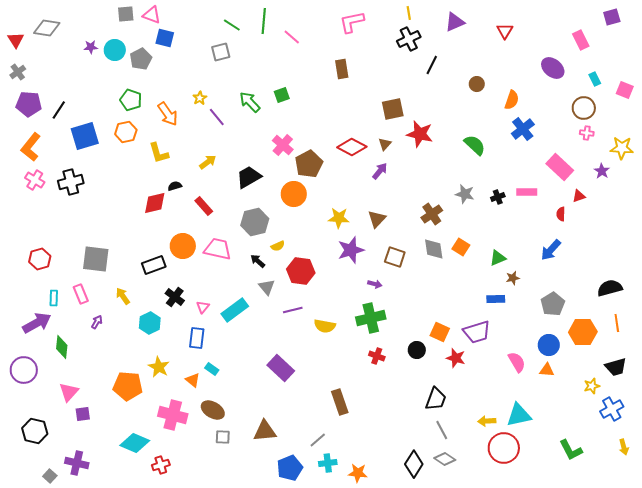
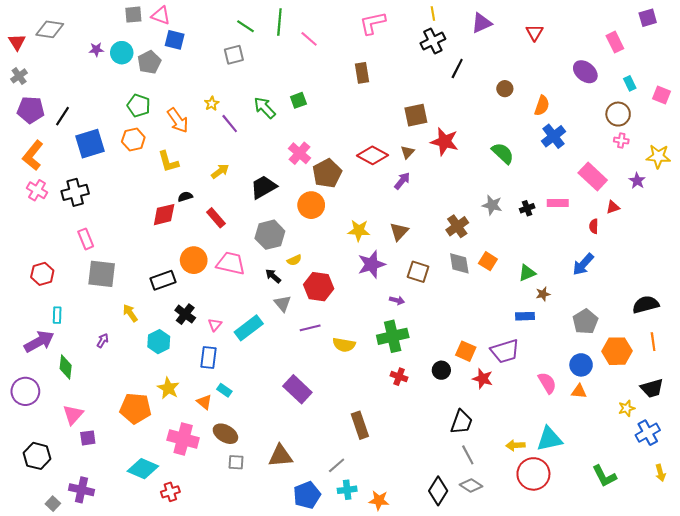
pink rectangle: (81, 294) -> (86, 239), moved

